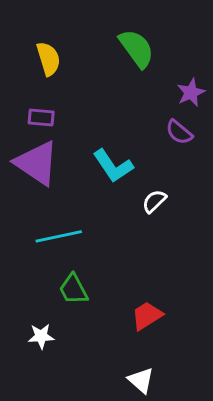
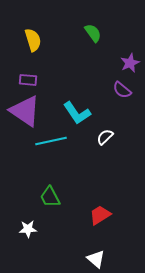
green semicircle: (137, 48) -> (93, 33), size x0.7
cyan line: (59, 236) -> (51, 141), moved

